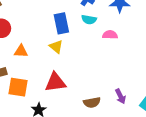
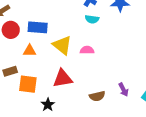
blue rectangle: (61, 23) -> (38, 27), moved, turned -72
pink semicircle: (110, 35) -> (87, 50), moved
yellow triangle: (56, 47) -> (62, 45), size x1.5

